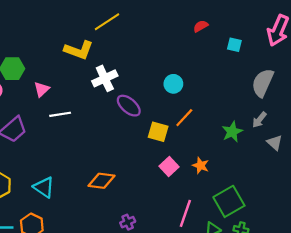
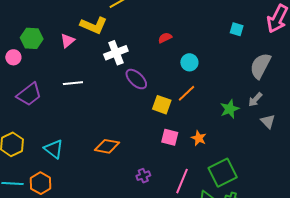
red semicircle: (201, 26) -> (165, 38), moved
cyan circle: (173, 84) -> (189, 62), moved
pink triangle: (42, 89) -> (68, 41), moved
pink square: (169, 167) -> (170, 137), turned -36
purple cross: (128, 222) -> (143, 176), moved

